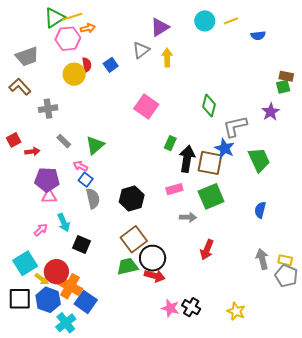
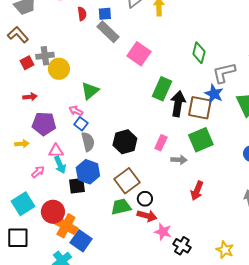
blue square: (111, 65) -> (105, 14), turned 32
yellow circle: (74, 74) -> (59, 69), moved
red square: (14, 140) -> (27, 63), moved
gray rectangle: (64, 141) -> (108, 32), moved, size x1.6
green rectangle: (170, 143) -> (162, 89), size x1.6
pink rectangle: (174, 189) -> (161, 143), moved, turned -49
pink triangle: (49, 196) -> (56, 151), moved
black square: (81, 244) -> (77, 186), turned -30
black circle: (153, 258) -> (145, 199), size x0.6
yellow arrow: (42, 279) -> (22, 144), moved, turned -40
blue hexagon: (48, 300) -> (88, 172), moved
pink star: (170, 308) -> (163, 232), moved

